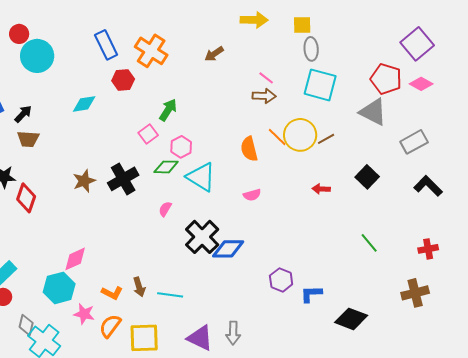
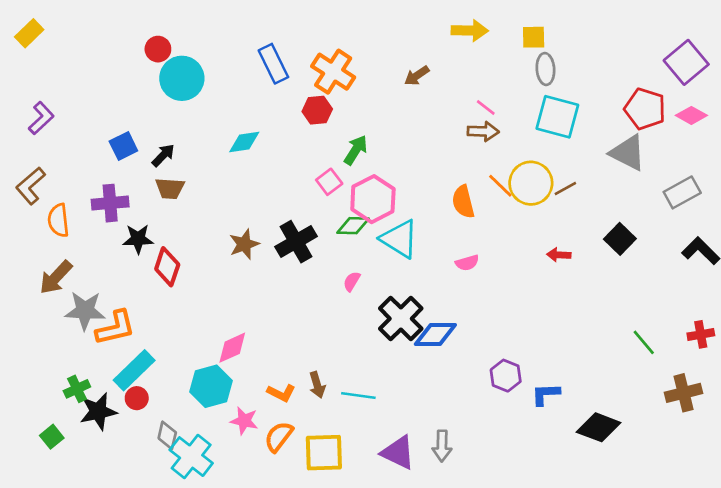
red hexagon: (123, 80) -> (317, 110), moved
pink hexagon: (181, 147) -> (373, 199), size x1.6
green line: (369, 243) -> (644, 342), moved

